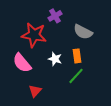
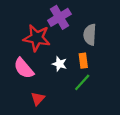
purple cross: (55, 16) -> (59, 17), size x1.5
gray semicircle: (83, 32) -> (90, 35), turned 66

